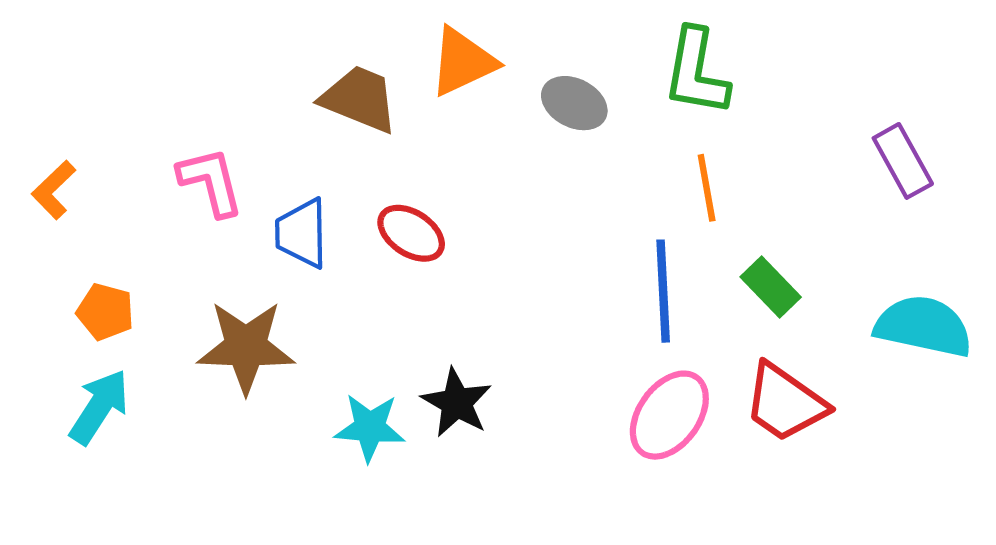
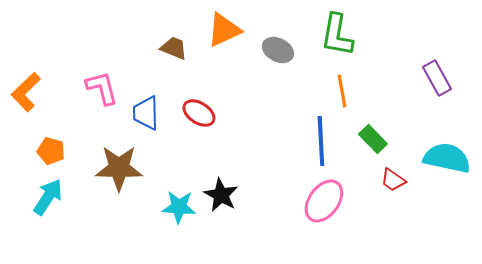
brown trapezoid: (359, 99) -> (174, 48), size x0.7
orange L-shape: (54, 190) -> (26, 92), size x1.4
red trapezoid: (785, 403) -> (393, 180), moved, size x0.6

